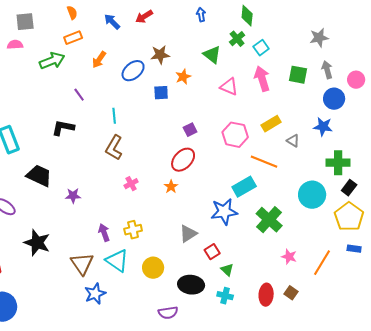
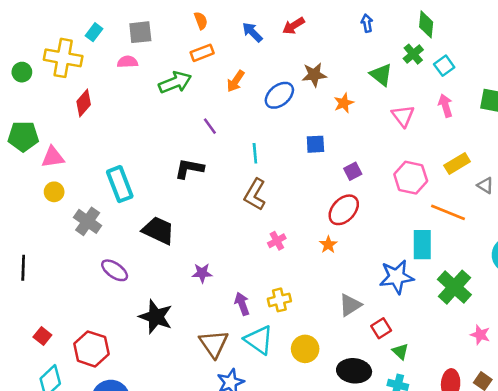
pink arrow: (262, 79) -> (445, 106), size x0.7
pink triangle: (229, 87) -> (403, 116), turned 30
blue square: (161, 93) -> (315, 144), moved
cyan rectangle: (244, 187) -> (422, 245), turned -60
purple star: (73, 196) -> (202, 273), moved

